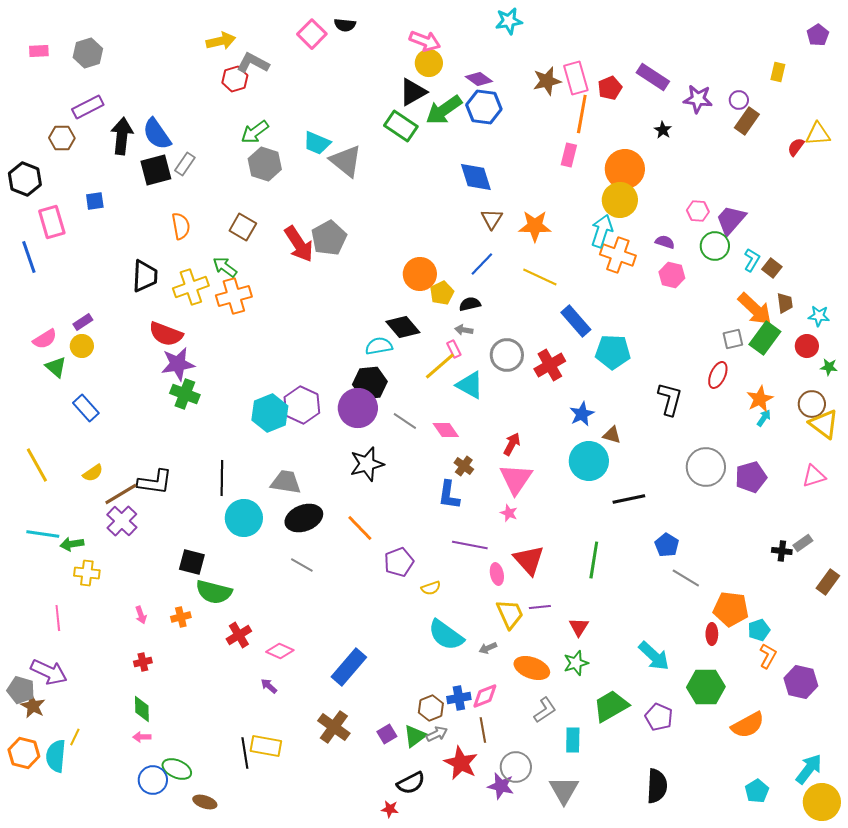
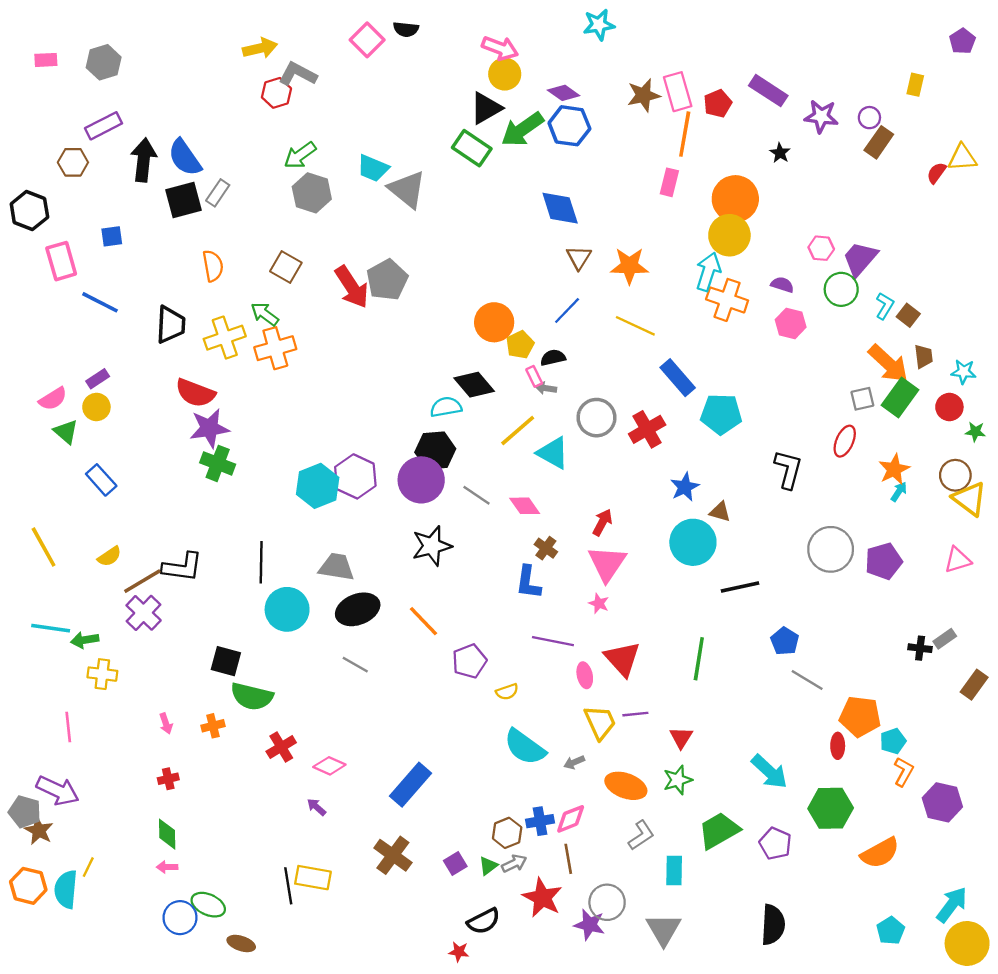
blue line: (29, 257) -> (100, 302), moved, turned -44
pink rectangle: (454, 349) -> (534, 376), moved
green triangle: (415, 736) -> (488, 866), size x0.7

